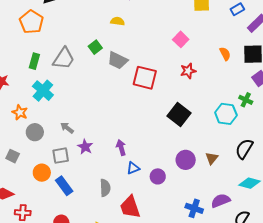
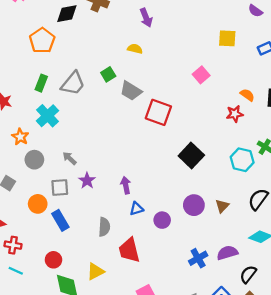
orange semicircle: (225, 54) -> (247, 95), turned -32
red star: (188, 71) -> (235, 114), moved
blue cross: (194, 208) -> (198, 258), turned 36

